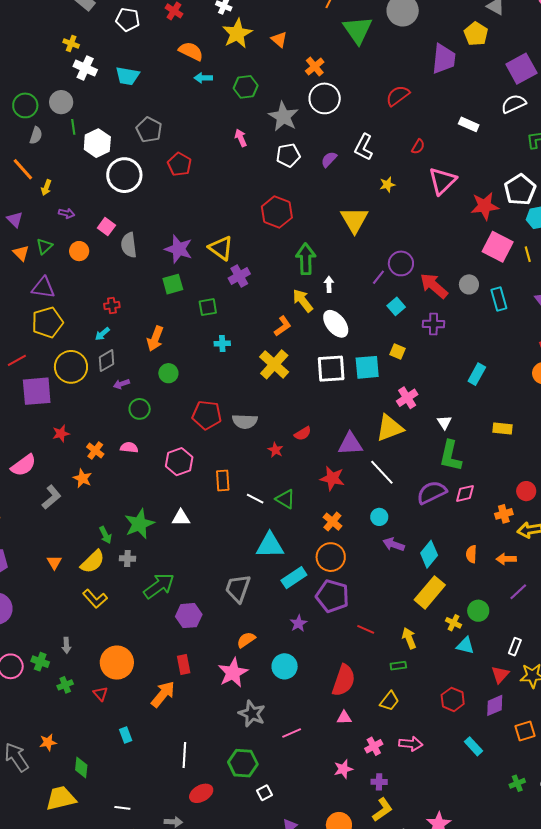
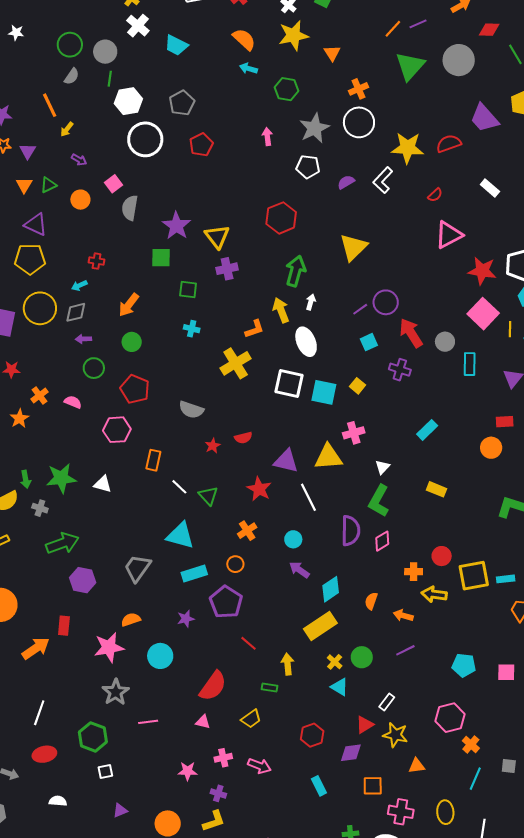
purple trapezoid: (444, 59) -> (484, 118), turned 116
red semicircle: (398, 96) -> (449, 144), moved
yellow star: (387, 185) -> (407, 148), moved, size x2.0
red pentagon: (207, 415) -> (135, 389), moved
purple semicircle: (432, 492) -> (350, 531), turned 100
pink diamond: (465, 493) -> (382, 541), turned -35
orange circle: (331, 557) -> (235, 564), size x0.6

